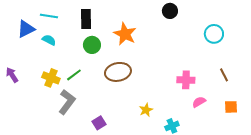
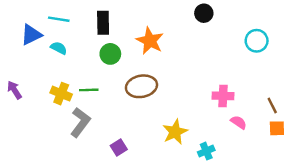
green line: (74, 75) -> (89, 90), turned 35
brown line: (224, 75) -> (272, 106), moved
pink semicircle: (199, 102) -> (239, 122), turned 64
yellow star: (146, 110) -> (175, 132), size x1.5

